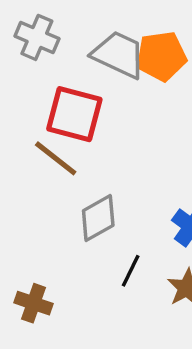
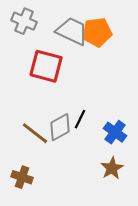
brown line: (56, 158) -> (35, 133), moved
black line: (131, 271) -> (80, 119), moved

